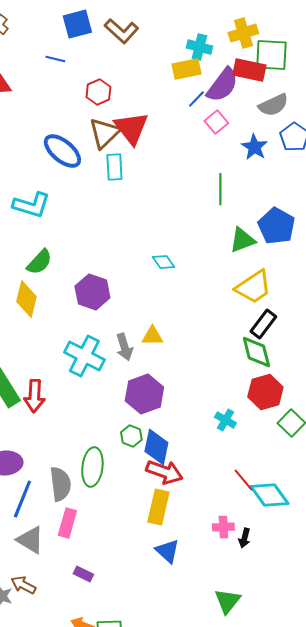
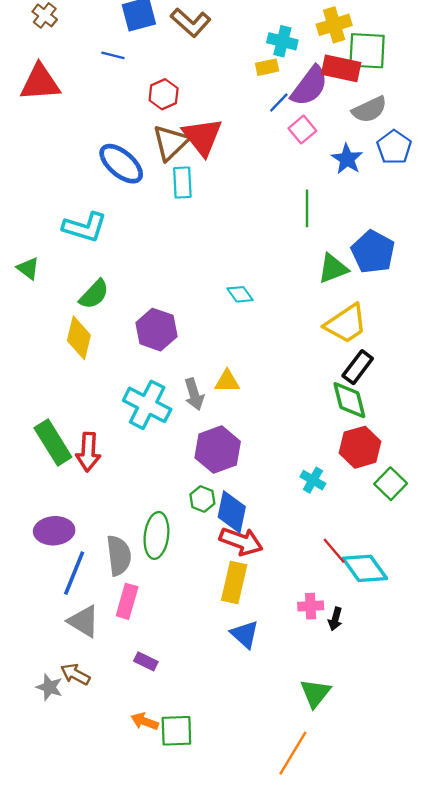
yellow rectangle: (186, 69) -> (267, 67), size x0.7

